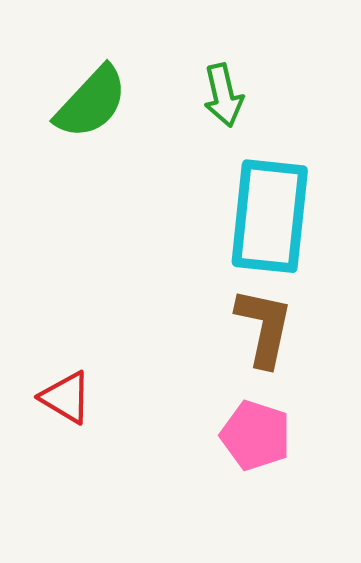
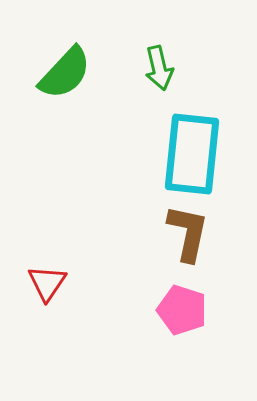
red triangle: (66, 397) -> (47, 283), turned 33

